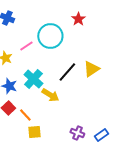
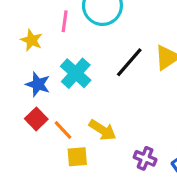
pink line: (26, 46) -> (65, 21), turned -48
yellow arrow: (50, 95) -> (102, 130), moved

